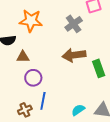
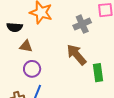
brown arrow: (74, 55) -> (76, 55), turned 45

